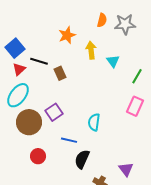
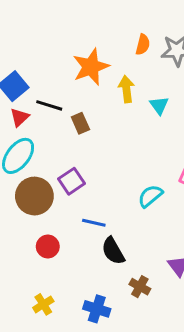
orange star: (67, 35) -> (91, 67), size x1.4
cyan semicircle: (94, 122) -> (150, 196), moved, turned 42
black semicircle: (82, 159) -> (113, 251), turned -54

